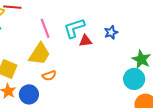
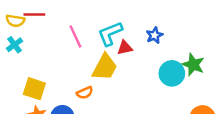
yellow trapezoid: (39, 54) -> (105, 67), moved
cyan circle: (134, 79) -> (172, 73), moved

